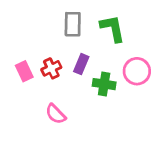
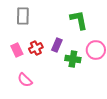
gray rectangle: (73, 24) -> (23, 16), moved
pink semicircle: (56, 114) -> (25, 80), moved

